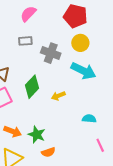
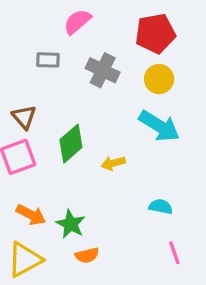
red pentagon: (75, 16) -> (155, 34), turned -30
gray rectangle: (25, 41) -> (48, 60), moved
gray cross: (51, 53) -> (103, 70), moved

